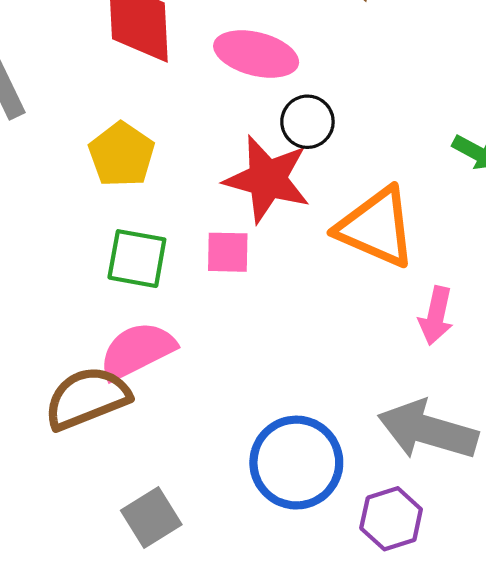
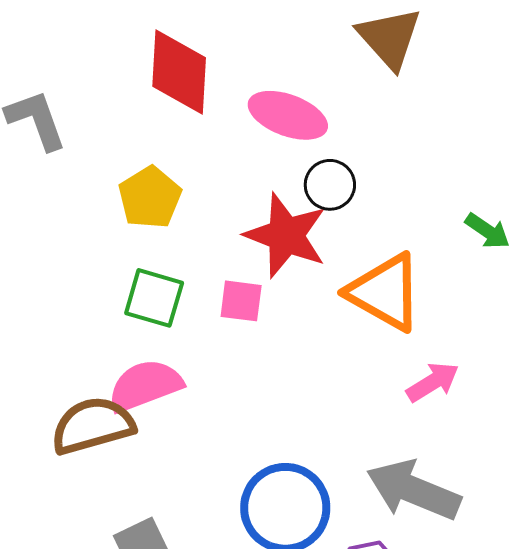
pink arrow: (436, 316) -> (433, 382), turned -140

